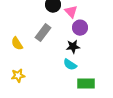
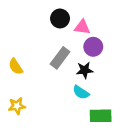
pink triangle: (71, 12) -> (82, 27), turned -40
gray rectangle: (43, 33) -> (60, 58), moved

